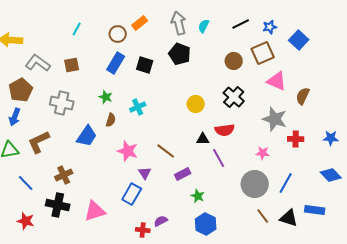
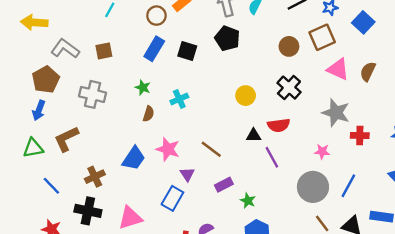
brown semicircle: (303, 96) -> (368, 72), moved
blue trapezoid: (87, 136) -> (134, 158), moved
purple rectangle: (183, 174) -> (224, 185), moved

